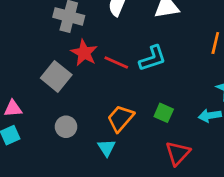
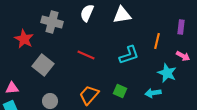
red star: (84, 53) -> (24, 39), moved
cyan L-shape: (153, 58) -> (129, 55), moved

